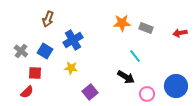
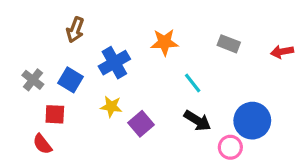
orange star: (122, 23) -> (165, 42), moved
cyan line: (135, 56) -> (193, 83), moved
blue circle: (176, 86) -> (252, 121), moved
red semicircle: (27, 92) -> (42, 144), turned 96
purple square: (90, 92) -> (141, 124), moved

